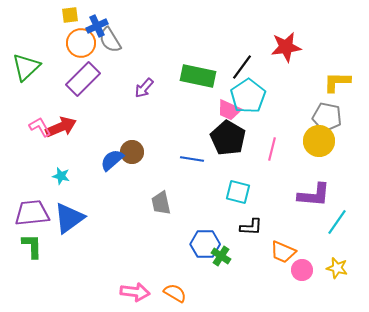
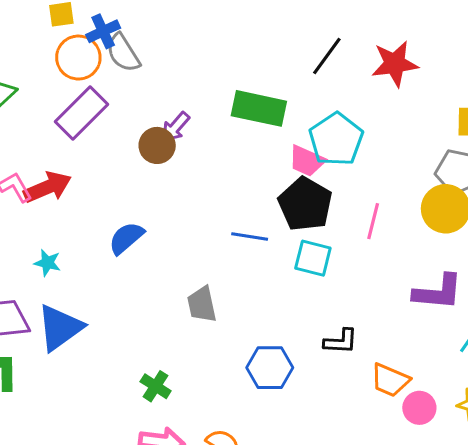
black line: (242, 67) -> (327, 56), moved
brown circle: (132, 152) -> (157, 145), moved
cyan square: (238, 192) -> (313, 258), moved
green cross: (221, 256) -> (156, 386), moved

